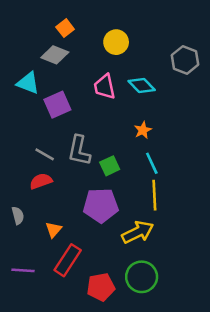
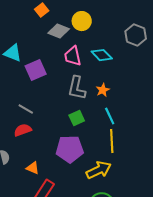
gray diamond: (55, 55) -> (59, 31), moved
gray L-shape: (79, 151) -> (77, 88), moved
orange triangle: (54, 230) -> (33, 168), turned -48

